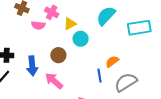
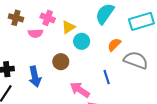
orange semicircle: (112, 62) -> (114, 45), moved
pink arrow: (54, 81) -> (80, 90), moved
gray semicircle: (126, 82) -> (136, 60), moved, turned 60

